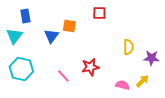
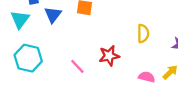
blue triangle: (51, 36) -> (53, 15), moved
yellow semicircle: (128, 47) -> (143, 33), moved

